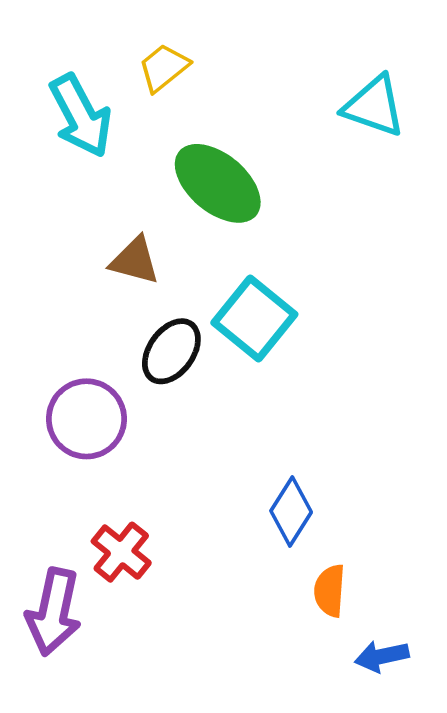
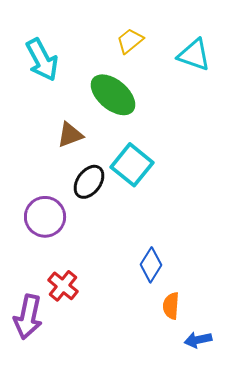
yellow trapezoid: (164, 68) -> (130, 41), moved
brown triangle: (135, 261) -> (70, 135), turned -36

